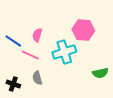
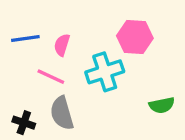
blue line: (13, 41) -> (25, 39), moved, turned -42
gray semicircle: (37, 78) -> (62, 113), size x1.5

